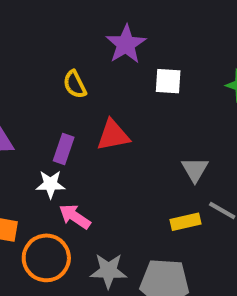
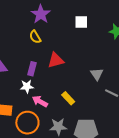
purple star: (126, 44) -> (41, 14), moved
white square: (168, 81) -> (81, 22), moved
yellow rectangle: (185, 222) -> (68, 98), moved, turned 64

